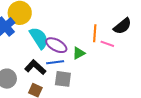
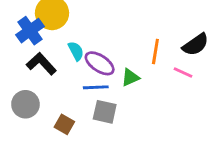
cyan semicircle: (39, 38) -> (76, 51), size x0.6
pink line: (107, 44) -> (183, 73), moved
black L-shape: (35, 67) -> (41, 64), moved

